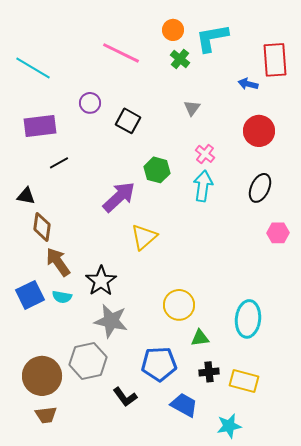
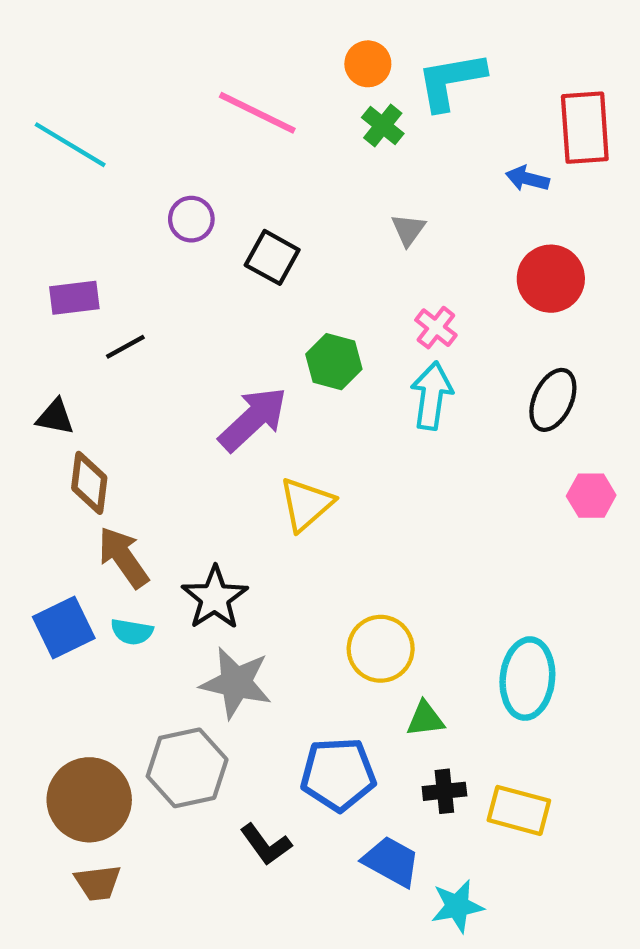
purple rectangle: (40, 126) -> (74, 298), moved, size x0.7
cyan star: (229, 426) -> (457, 906), moved

